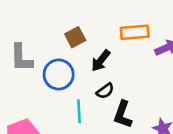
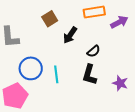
blue circle: (59, 74) -> (31, 68), moved
black semicircle: (105, 91) -> (94, 51), moved

